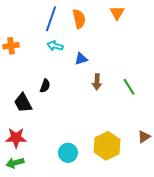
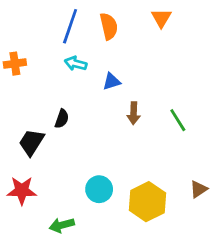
black trapezoid: (23, 103) -> (31, 142), turned 60
cyan circle: (68, 153) -> (99, 189), moved
green arrow: (15, 163) -> (62, 225), moved

